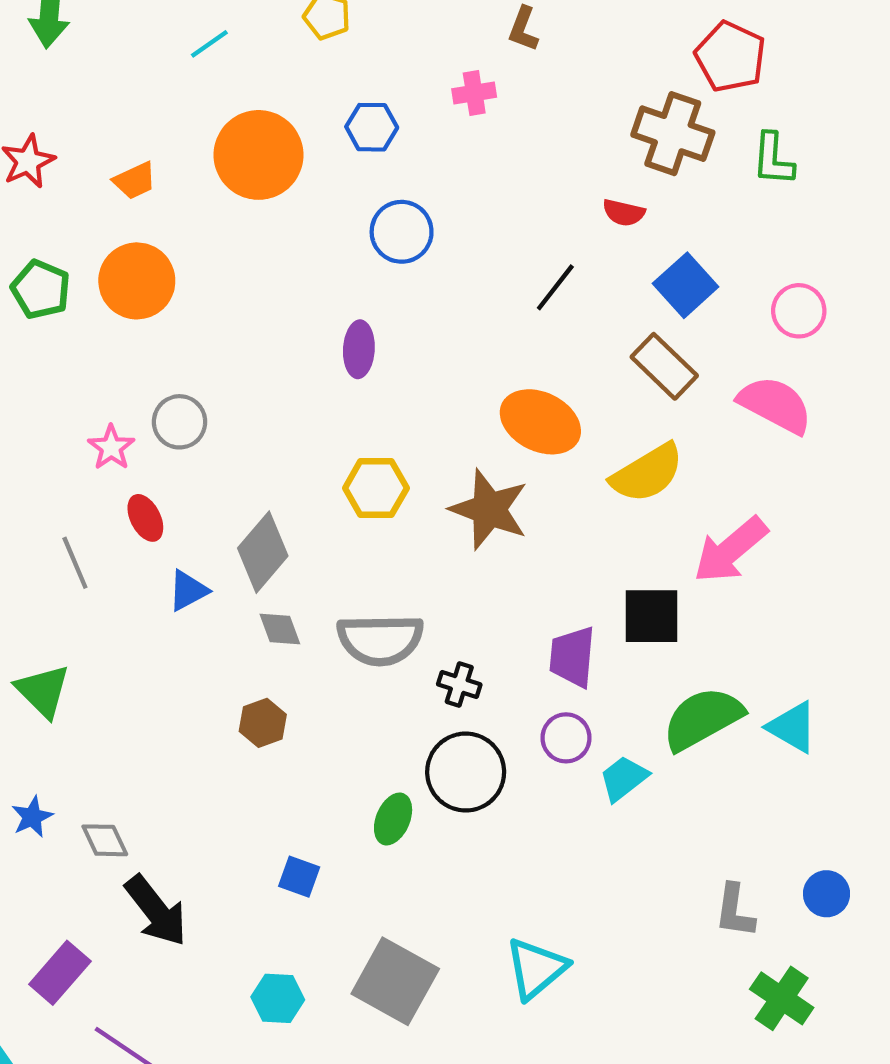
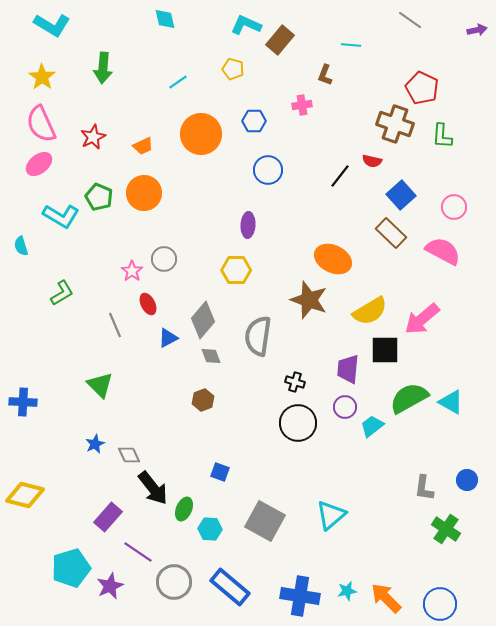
black line: (555, 287) -> (340, 176), moved
yellow semicircle: (647, 473) -> (370, 311), moved
yellow hexagon: (376, 488) -> (236, 270), moved
gray semicircle: (380, 640) -> (258, 336), moved, turned 99
green ellipse: (393, 819) -> (184, 509), moved

